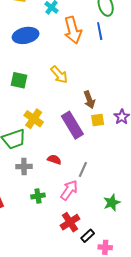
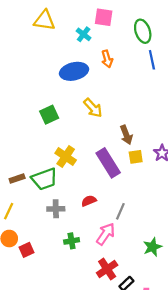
orange arrow: (73, 30) -> (107, 59), size x0.6
blue line: (100, 31) -> (152, 60), moved
blue ellipse: (26, 35) -> (74, 71), moved
green square: (19, 80) -> (49, 115), turned -36
red semicircle: (54, 160) -> (89, 201), turned -40

